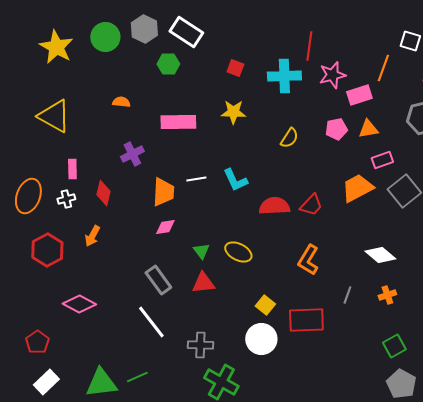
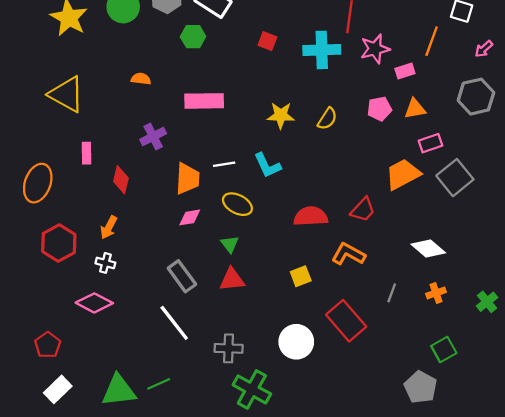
pink rectangle: (359, 95) -> (405, 71), size x0.7
yellow star: (233, 112) -> (281, 115), moved
white cross: (66, 199) -> (105, 263), moved, turned 30
red trapezoid: (311, 205) -> (363, 210), moved
red semicircle: (274, 206) -> (311, 216), moved
yellow ellipse: (238, 252) -> (237, 204), moved
orange L-shape: (308, 260) -> (348, 254), turned 88
yellow square: (265, 305) -> (301, 276), moved, turned 30
red rectangle: (306, 320) -> (346, 321), turned 51
gray pentagon: (401, 384) -> (421, 387), moved

